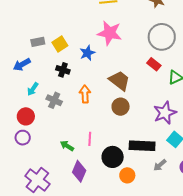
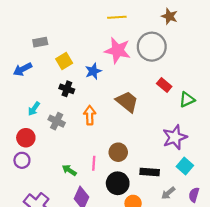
gray circle: (162, 37) -> (152, 47), moved
gray rectangle: (38, 42) -> (40, 42), moved
blue arrow: (22, 65) -> (23, 69), moved
brown circle: (121, 107) -> (118, 152), moved
black rectangle: (142, 146) -> (150, 172), size x0.7

